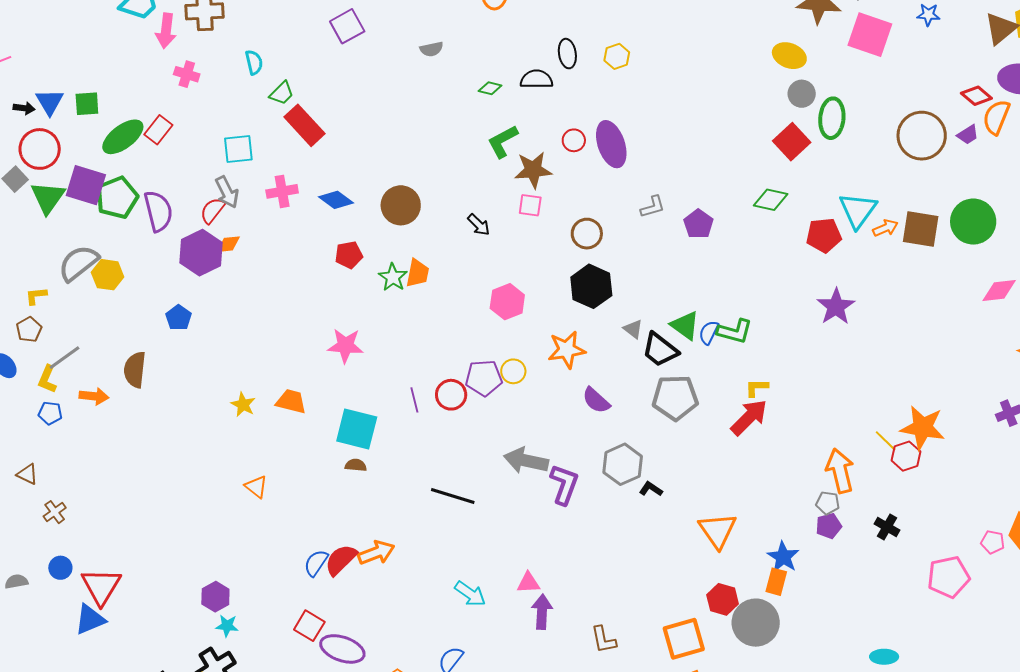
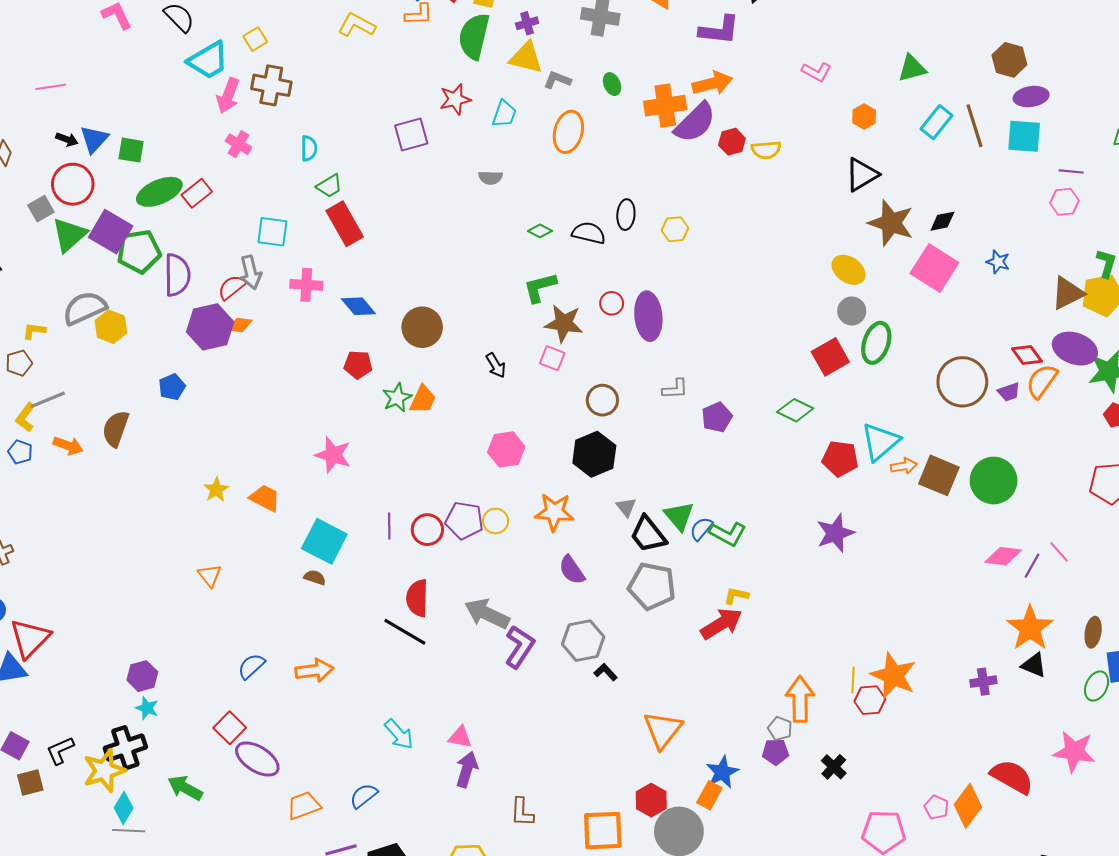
yellow line: (886, 441) -> (853, 680), turned 35
red semicircle: (341, 560) -> (417, 598), moved, turned -57

